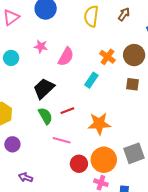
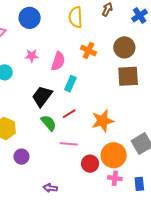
orange cross: (107, 57) -> (89, 51), moved
cyan rectangle: (91, 80) -> (70, 84), moved
brown square: (132, 84) -> (128, 76), size x1.6
purple arrow: (26, 177) -> (50, 188), moved

